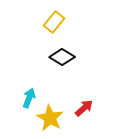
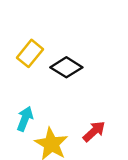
yellow rectangle: (54, 22) -> (30, 53), moved

